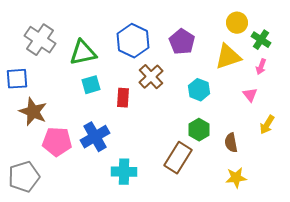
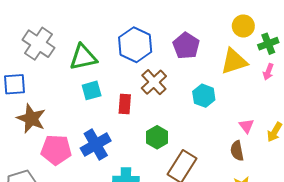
green cross: (261, 40) -> (268, 44), turned 36
pink triangle: (250, 95) -> (246, 126), moved
green hexagon: (199, 130) -> (157, 137), moved

